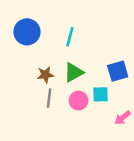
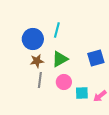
blue circle: (27, 32) -> (33, 39), moved
cyan square: (101, 94) -> (82, 93), moved

